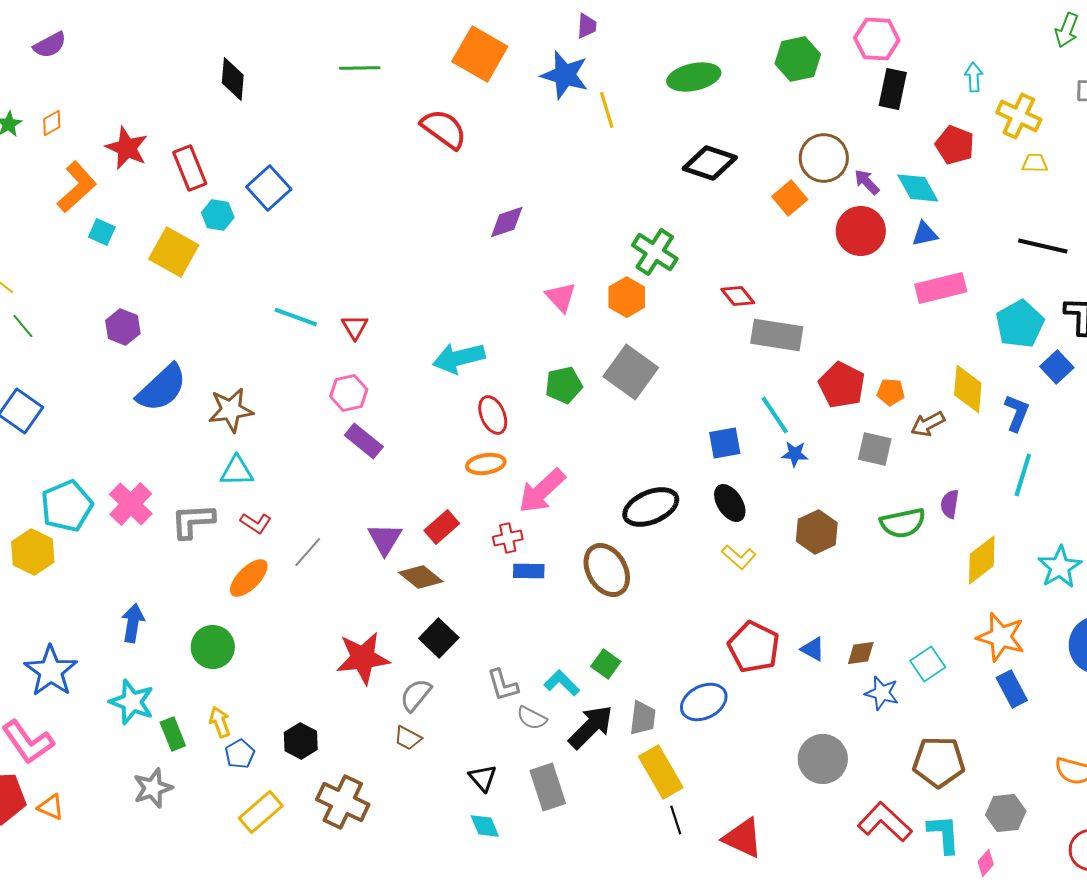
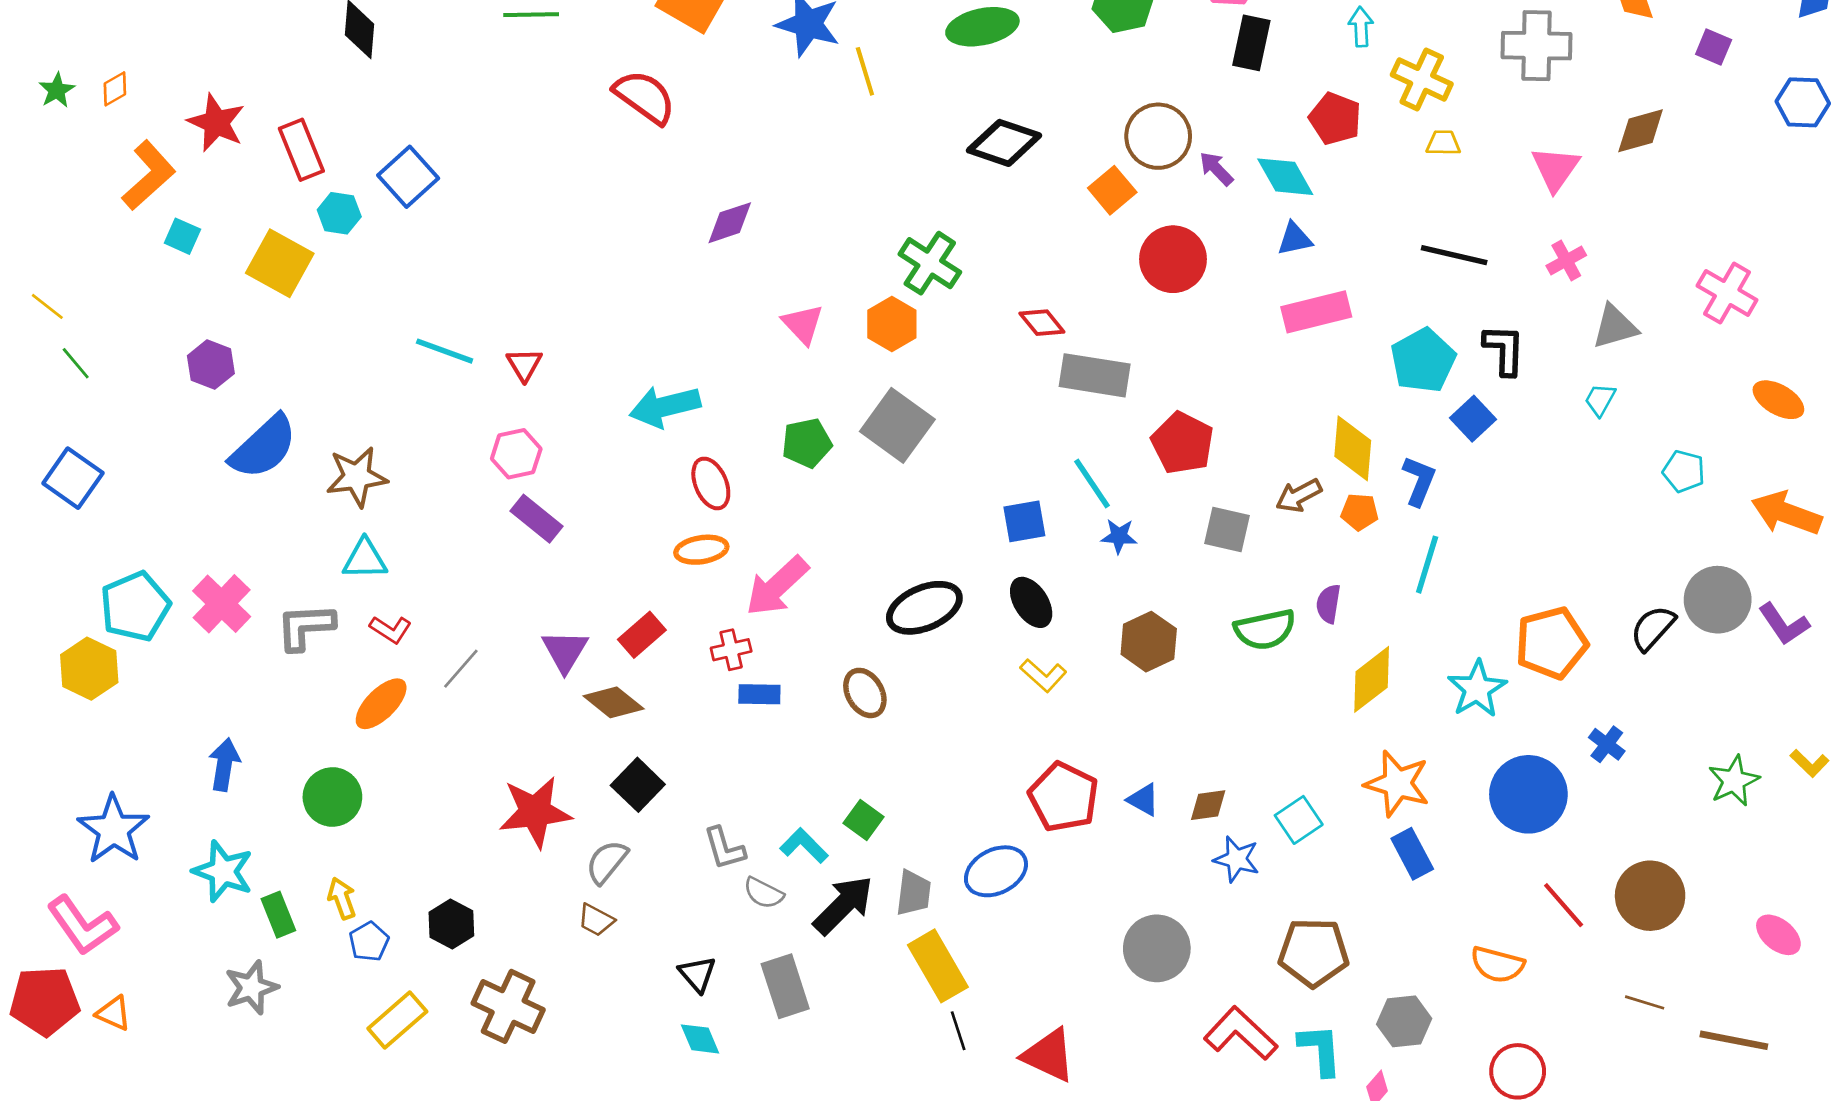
red circle: (861, 231) -> (1173, 259), moved
orange pentagon: (891, 392) -> (1360, 512), moved
brown ellipse: (607, 570) -> (865, 693), size x0.7

